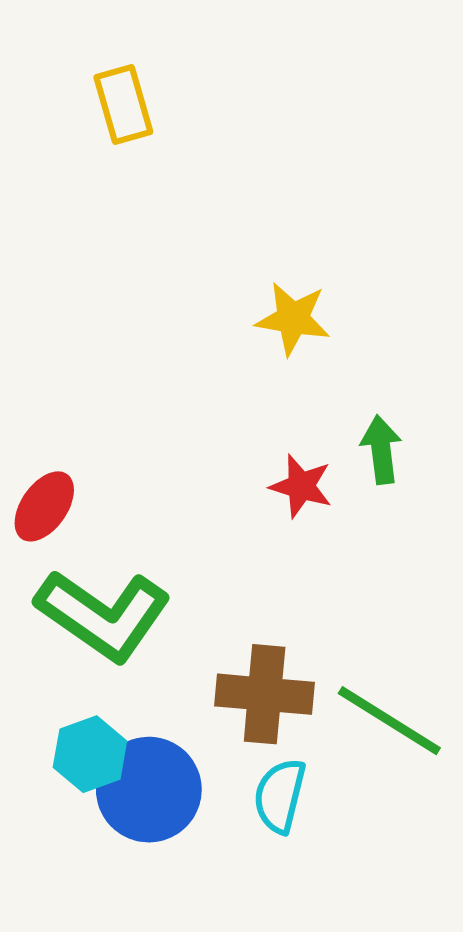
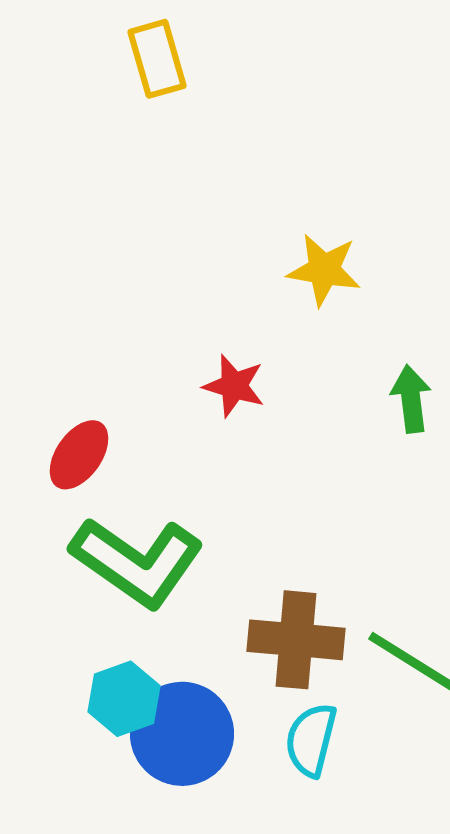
red star: (301, 486) -> (234, 386), moved

